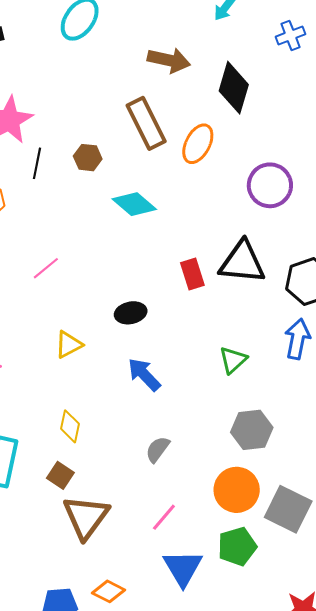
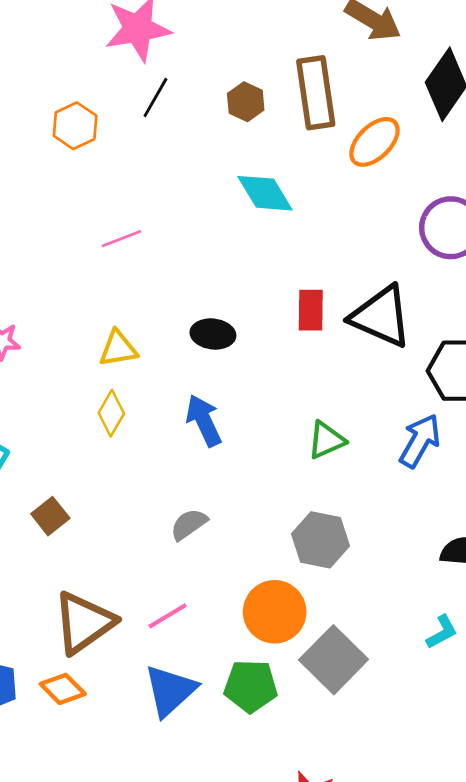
brown hexagon: (88, 158) -> (246, 102), moved
yellow diamond: (70, 426) -> (111, 413), moved
brown triangle: (86, 517) -> (84, 623), moved

